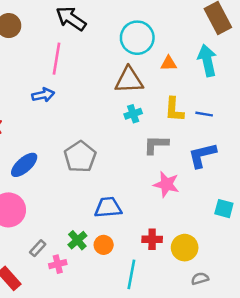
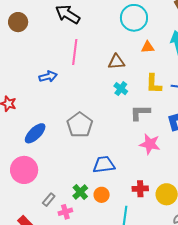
cyan circle: (137, 38) -> (134, 18), moved
pink line: (56, 59) -> (75, 52), moved
brown triangle: (129, 80) -> (116, 62), size x0.7
cyan cross: (133, 114) -> (121, 89), turned -32

